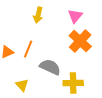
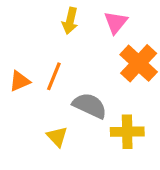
pink triangle: (75, 16) -> (116, 22), moved
yellow triangle: (22, 85) -> (57, 137), moved

